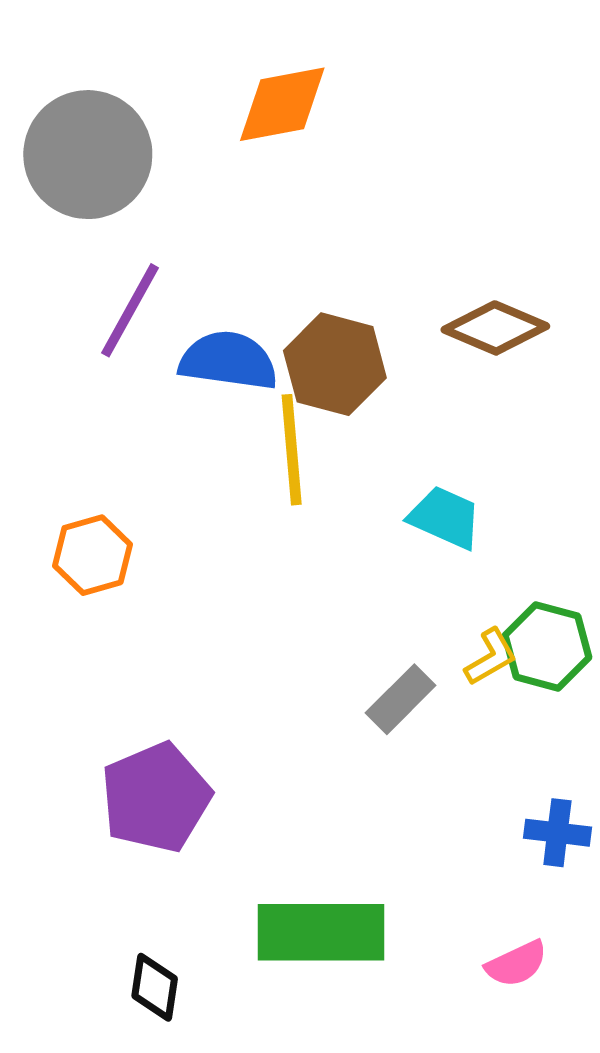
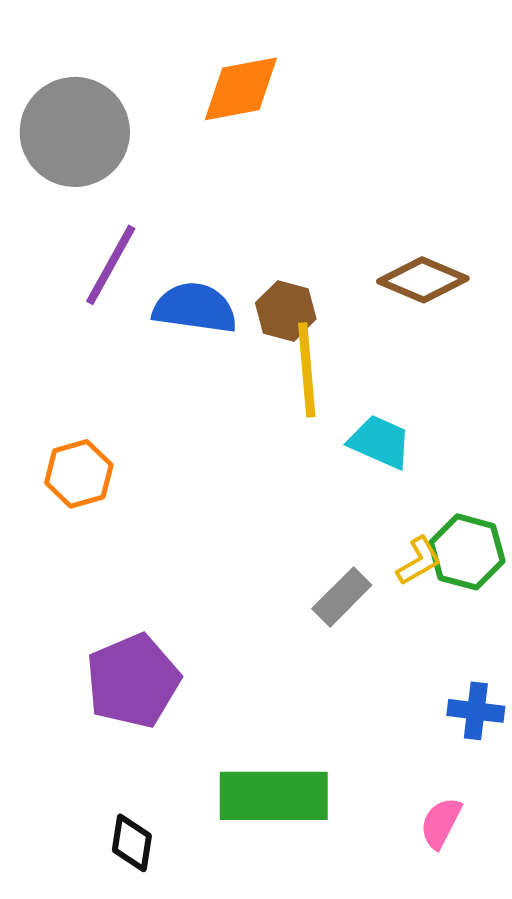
brown hexagon: (335, 364) -> (286, 311), size x0.7
yellow line: (292, 450) -> (307, 370), moved
pink semicircle: (516, 964) -> (441, 823), turned 142

